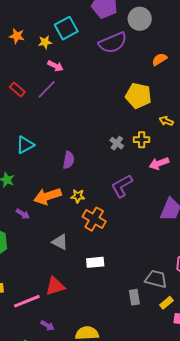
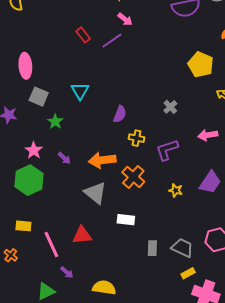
yellow cross: (142, 140) -> (137, 138), moved
cyan triangle: (25, 145) -> (80, 91), turned -42
orange arrow: (48, 196) -> (102, 160), moved
yellow star: (78, 196) -> (176, 190), moved
gray triangle: (60, 242) -> (95, 193), size x1.4
gray rectangle: (134, 297) -> (152, 248), moved
pink line: (27, 301) -> (51, 245), turned 76

